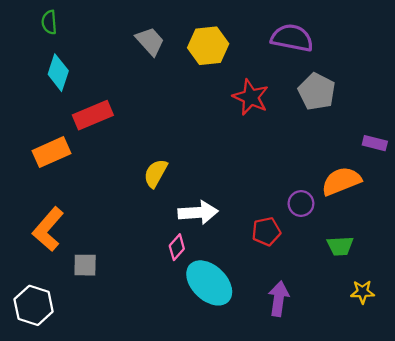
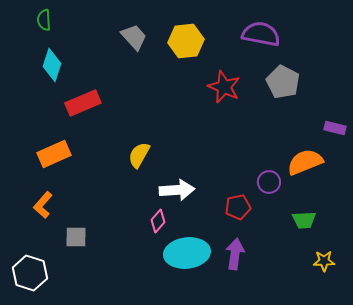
orange rectangle: (51, 152) -> (54, 154), moved
orange L-shape: (48, 229) -> (43, 205), size x0.7
cyan ellipse: (209, 283) -> (187, 253), turned -51
purple arrow: (279, 299) -> (235, 254), moved

